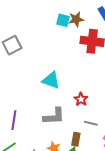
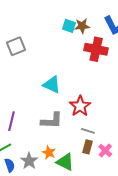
red star: (81, 99) -> (80, 106), size x1.5
brown rectangle: (76, 139) -> (88, 147), moved

